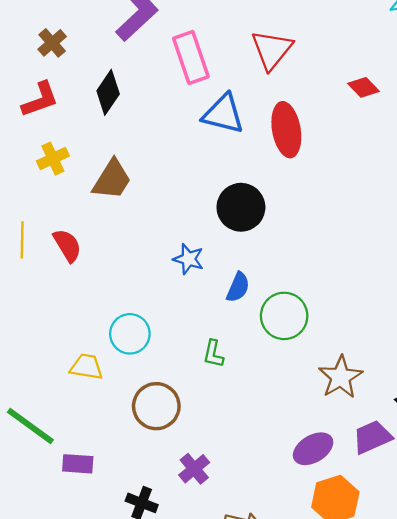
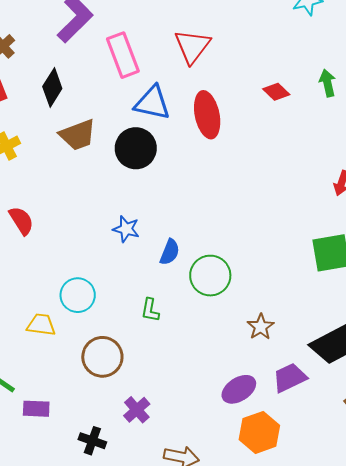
red diamond: (364, 87) -> (276, 92), moved
brown trapezoid: (112, 180) -> (78, 135), moved, turned 39
black circle: (241, 207) -> (136, 148), moved
brown star: (341, 377) -> (261, 327), size x0.7

